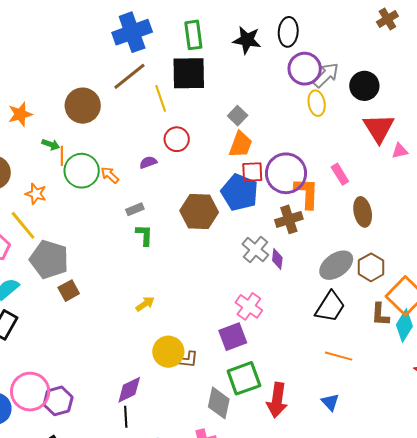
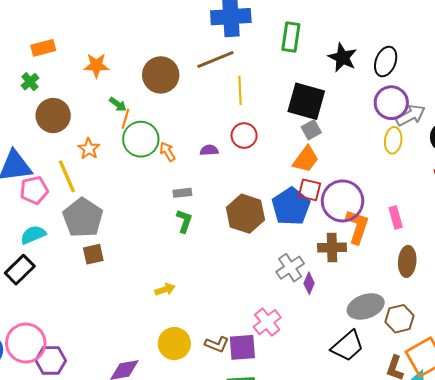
black square: (189, 73) -> (306, 101), moved
brown L-shape: (187, 360) -> (217, 344), moved

